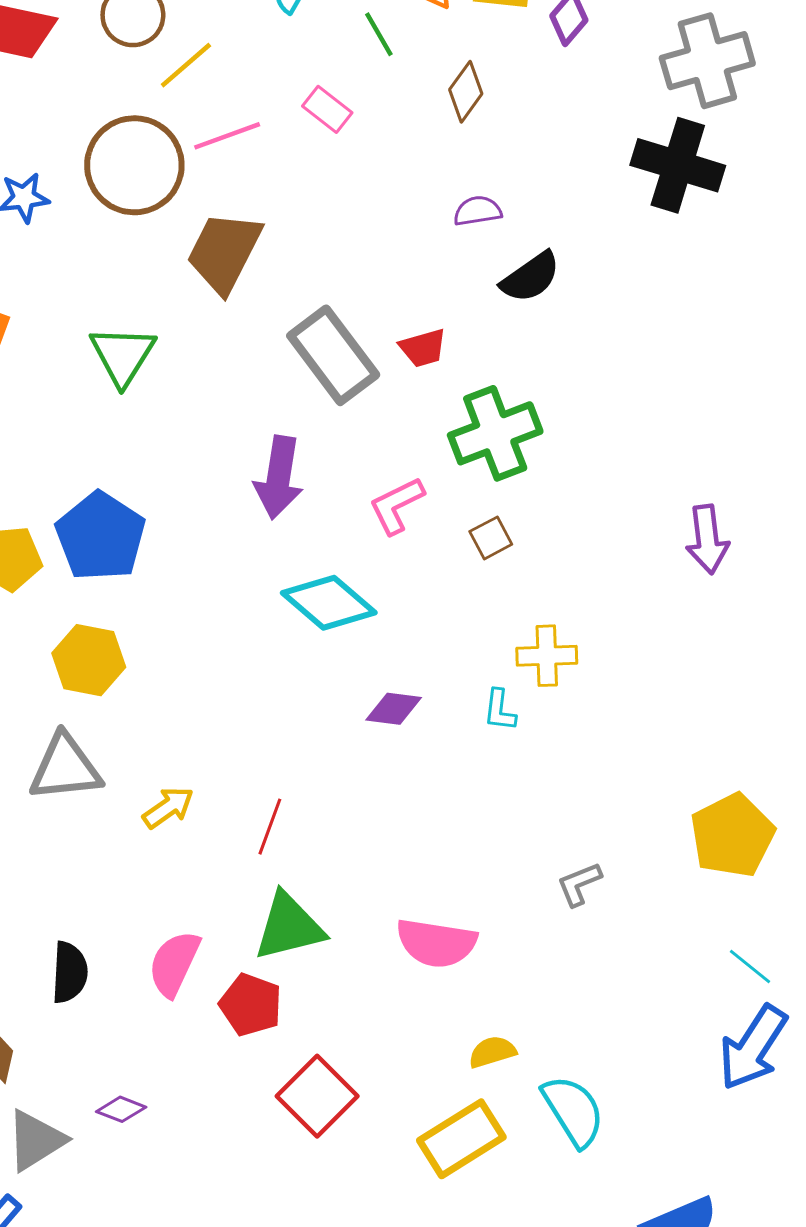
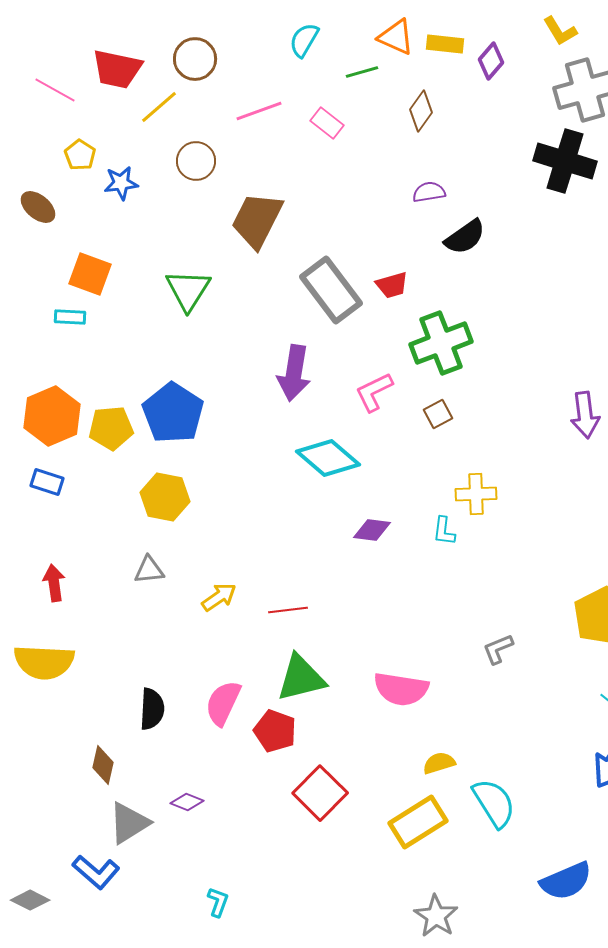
green line: (379, 34) -> (362, 72), turned -76
yellow line: (186, 65) -> (159, 107), moved
pink line: (227, 136) -> (259, 111), moved
brown circle: (134, 165) -> (196, 161), size x0.6
gray triangle: (65, 768) -> (149, 570), size x0.6
red line: (270, 827) -> (288, 610), turned 63

